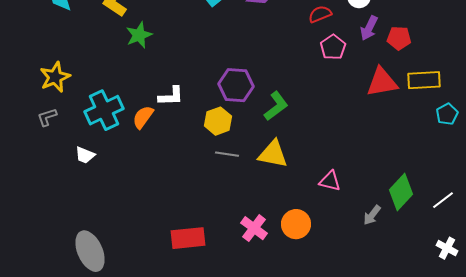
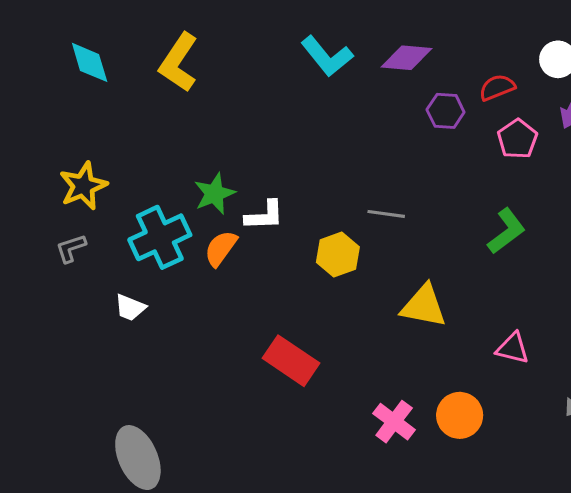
green star: (139, 35) -> (214, 194), moved
purple hexagon: (236, 85) -> (446, 111), moved, size x0.7
green L-shape: (276, 106) -> (506, 231), moved
gray line: (227, 154) -> (386, 214), moved
red rectangle: (188, 238) -> (291, 361), moved, turned 40

